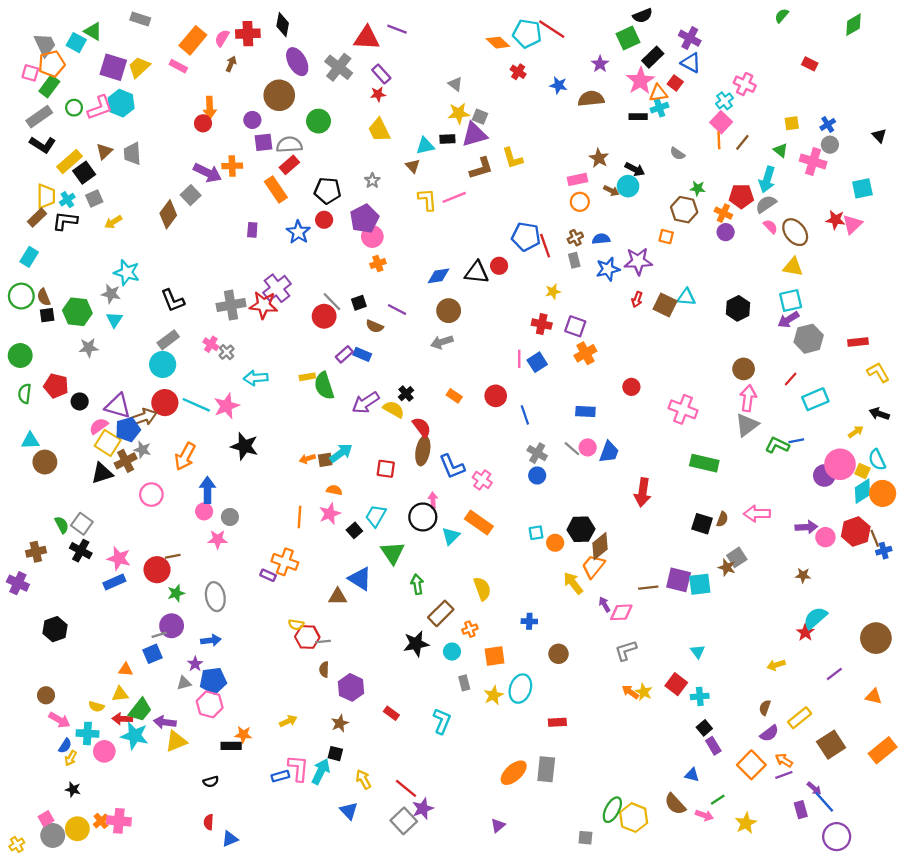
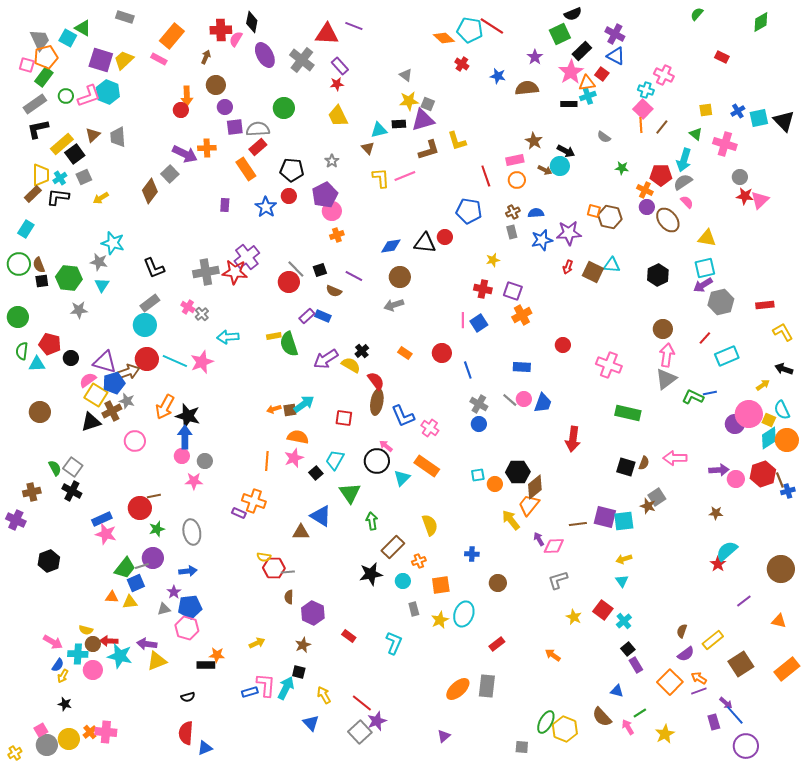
pink semicircle: (222, 38) -> (236, 39), moved
brown circle: (279, 95) -> (216, 85), moved, size x0.7
cyan cross: (724, 101) -> (646, 90), turned -35
black triangle: (879, 136) -> (784, 121), size x1.6
black L-shape: (43, 145) -> (38, 129), turned 135
gray circle: (830, 145) -> (740, 177), moved
cyan square: (862, 188) -> (759, 118), moved
brown hexagon: (684, 210) -> (610, 217), moved
brown ellipse: (795, 232) -> (668, 220), moved
red line: (545, 246) -> (486, 176), moved
cyan triangle: (30, 441) -> (37, 364), moved
black star: (244, 446) -> (188, 416), moved
orange semicircle: (334, 490) -> (298, 437), size x1.5
pink arrow: (433, 500) -> (386, 446), turned -48
pink star: (119, 558) -> (106, 534), moved
yellow arrow: (776, 665) -> (624, 559), moved
orange arrow: (630, 692) -> (553, 655), moved
yellow triangle: (120, 694) -> (130, 602), moved
brown circle: (46, 695) -> (93, 644), moved
cyan cross: (700, 696) -> (624, 621), turned -35
green trapezoid: (140, 710) -> (125, 568), moved
red rectangle: (557, 722) -> (497, 644), turned -35
pink arrow: (704, 815) -> (628, 727), turned -140
red semicircle: (209, 822) -> (186, 733), size x1.6

